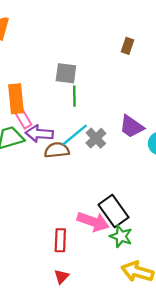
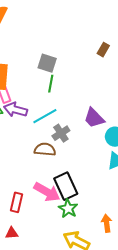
gray cross: (96, 138) -> (61, 133), moved
brown semicircle: (57, 150) -> (45, 149), moved
red triangle: (61, 277) -> (12, 233), turned 32

